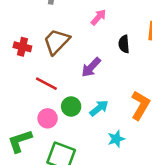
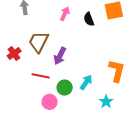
black semicircle: (124, 44) -> (89, 19), moved
red cross: (22, 47) -> (14, 54), turned -32
purple arrow: (91, 67) -> (60, 56), moved

